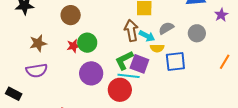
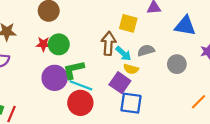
green L-shape: (124, 60) -> (73, 70), moved
blue square: (175, 61) -> (131, 103), moved
purple square: (139, 64) -> (120, 83), moved
cyan line: (129, 76) -> (81, 85), moved

